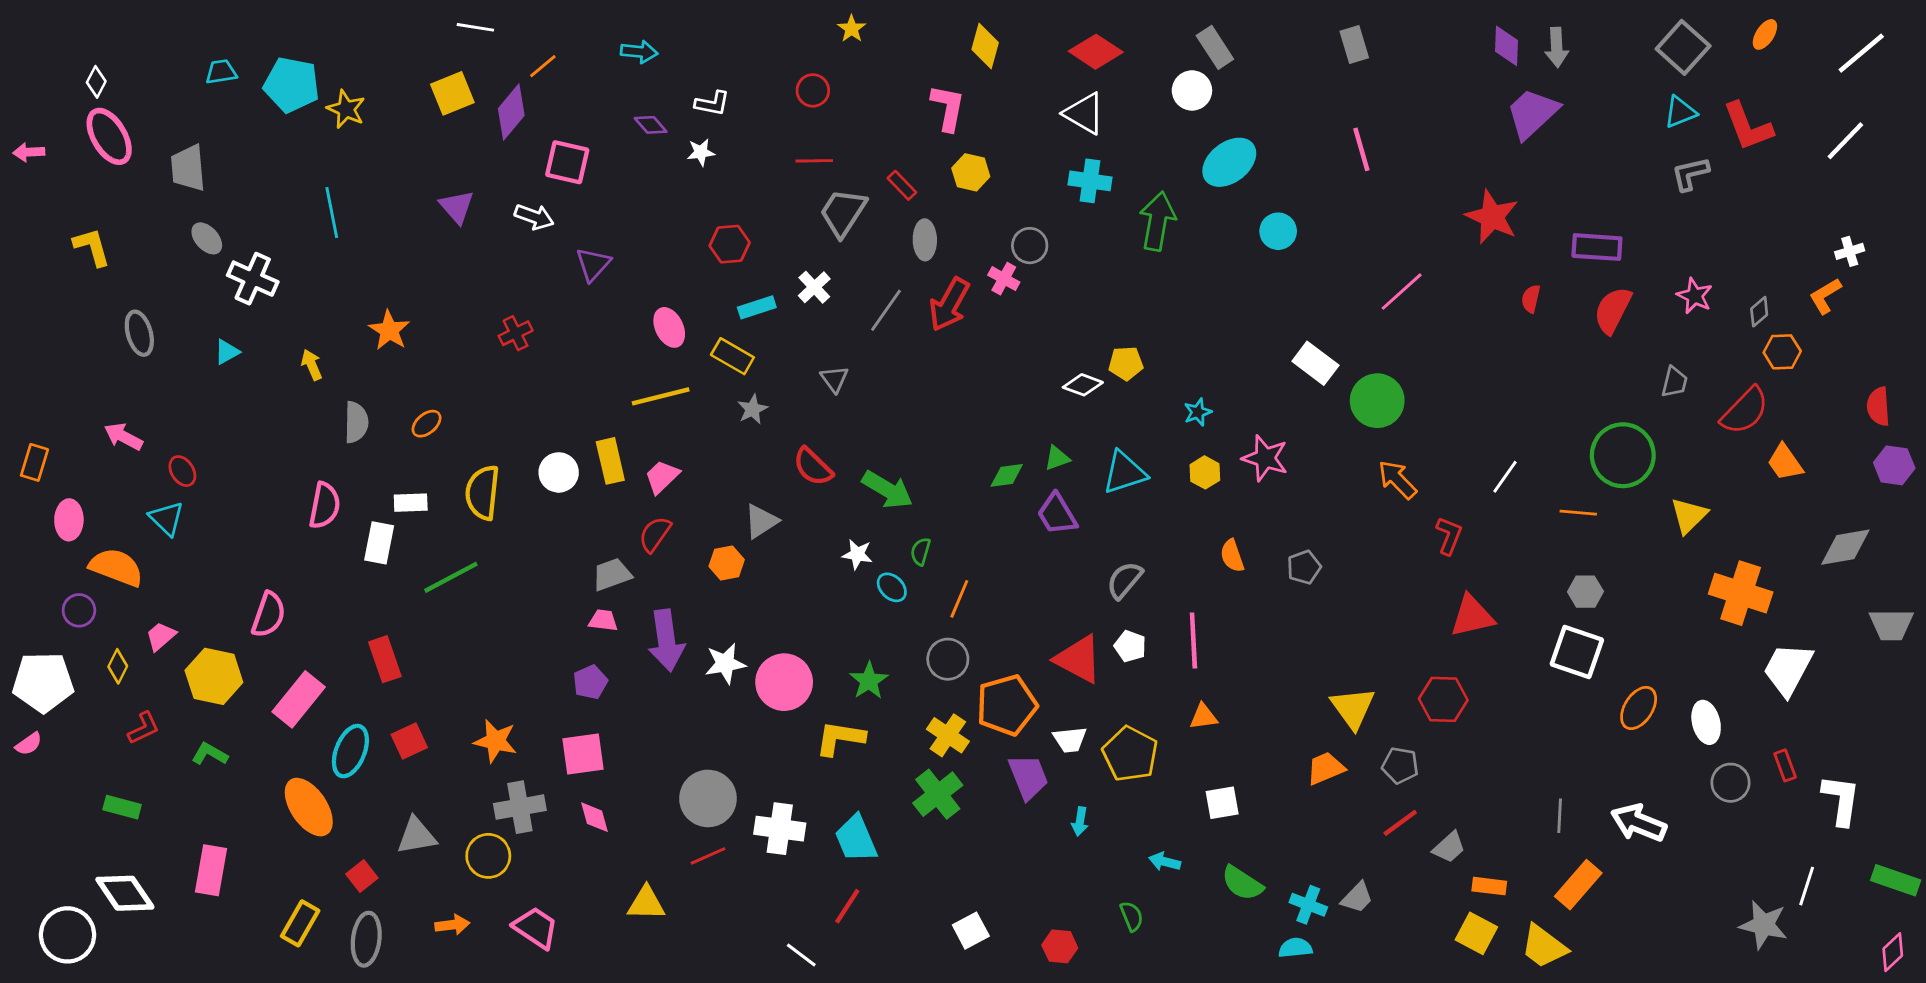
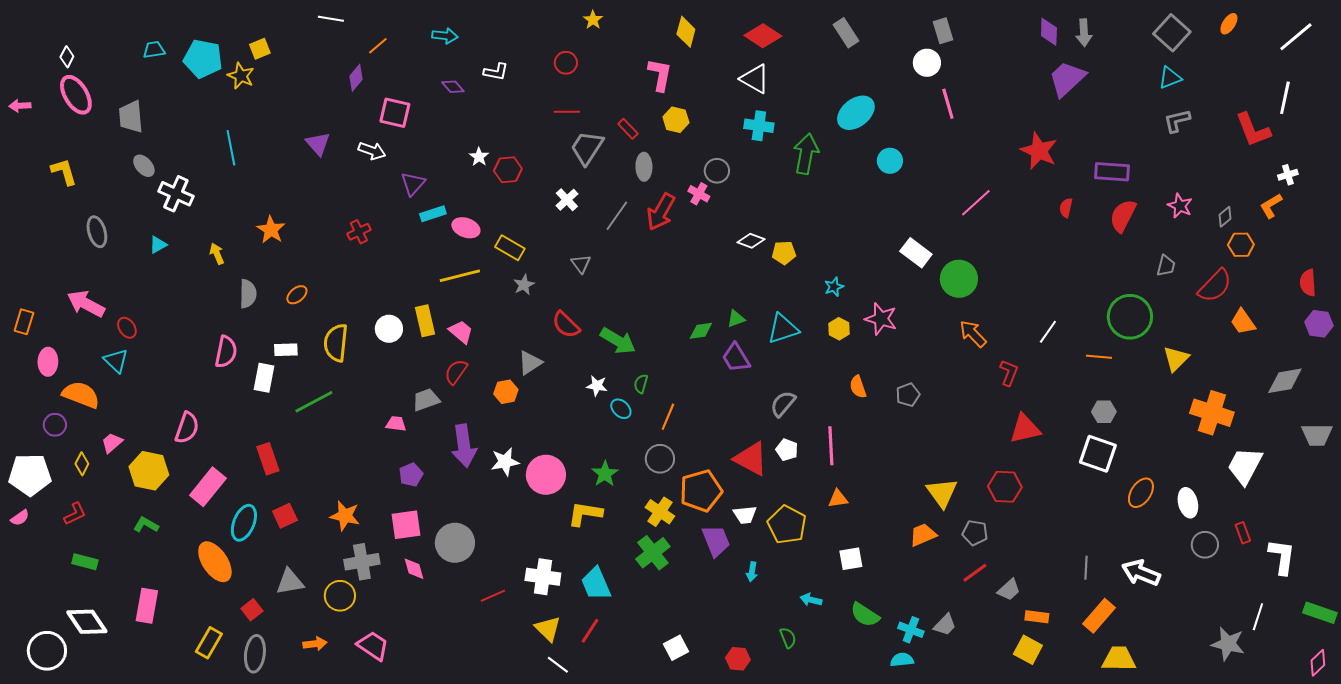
white circle: (1192, 90) -> (927, 63), moved
yellow square: (452, 93) -> (260, 49), moved, size x0.7
purple diamond: (511, 112) -> (356, 78), size x0.7
red L-shape: (1748, 126) -> (1253, 130), moved
white line: (1845, 141) -> (1285, 98), turned -32
white star: (701, 152) -> (479, 157), moved, turned -30
cyan rectangle: (757, 307) -> (433, 214), moved
pink ellipse: (669, 327) -> (466, 228), turned -44
white diamond: (1083, 385) -> (751, 241), moved
pink arrow: (123, 437) -> (86, 304), size x1.4
pink trapezoid: (662, 477) -> (461, 332), turned 84
pink trapezoid: (603, 620) -> (396, 424), moved
red L-shape: (144, 728) -> (75, 514), moved
gray circle: (708, 798) -> (455, 543), moved
yellow triangle: (646, 903) -> (548, 629), moved, turned 44
yellow trapezoid: (1544, 946) -> (1119, 659), moved, turned 144

